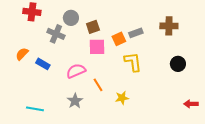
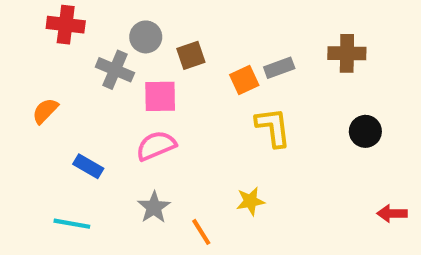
pink square: (97, 47) -> (160, 96), moved
blue rectangle: (43, 64) -> (88, 166), moved
orange line: (98, 85) -> (201, 232), moved

